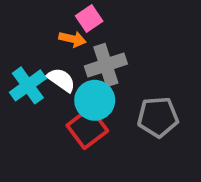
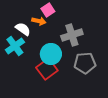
gray cross: (106, 65) -> (72, 35), moved
white semicircle: (61, 80) -> (23, 29), moved

